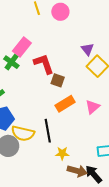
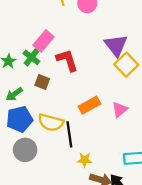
purple triangle: (87, 49) -> (116, 45), size x1.6
brown square: (58, 80) -> (42, 82), moved
yellow semicircle: (23, 133) -> (51, 122), moved

